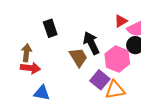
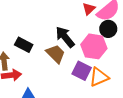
black rectangle: (50, 28) -> (24, 45), moved, turned -30

